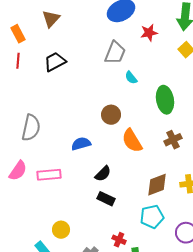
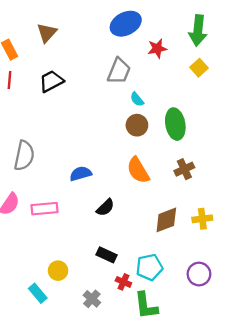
brown circle: (111, 115) -> (137, 125), moved
black rectangle: (106, 199) -> (107, 255), moved
cyan pentagon: (152, 217) -> (149, 267), moved

